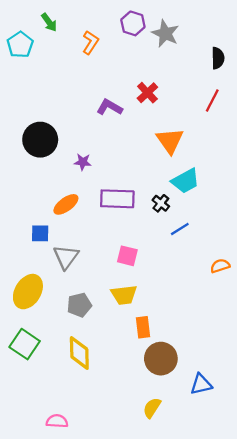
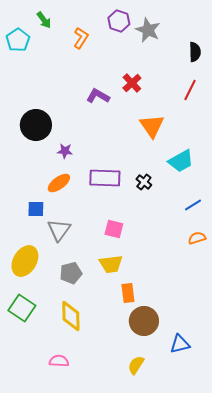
purple star: (83, 162) -> (65, 151), moved
cyan trapezoid: (185, 181) -> (181, 161), moved
blue line: (180, 229) -> (193, 205), moved
pink semicircle: (57, 421) -> (59, 361), moved

